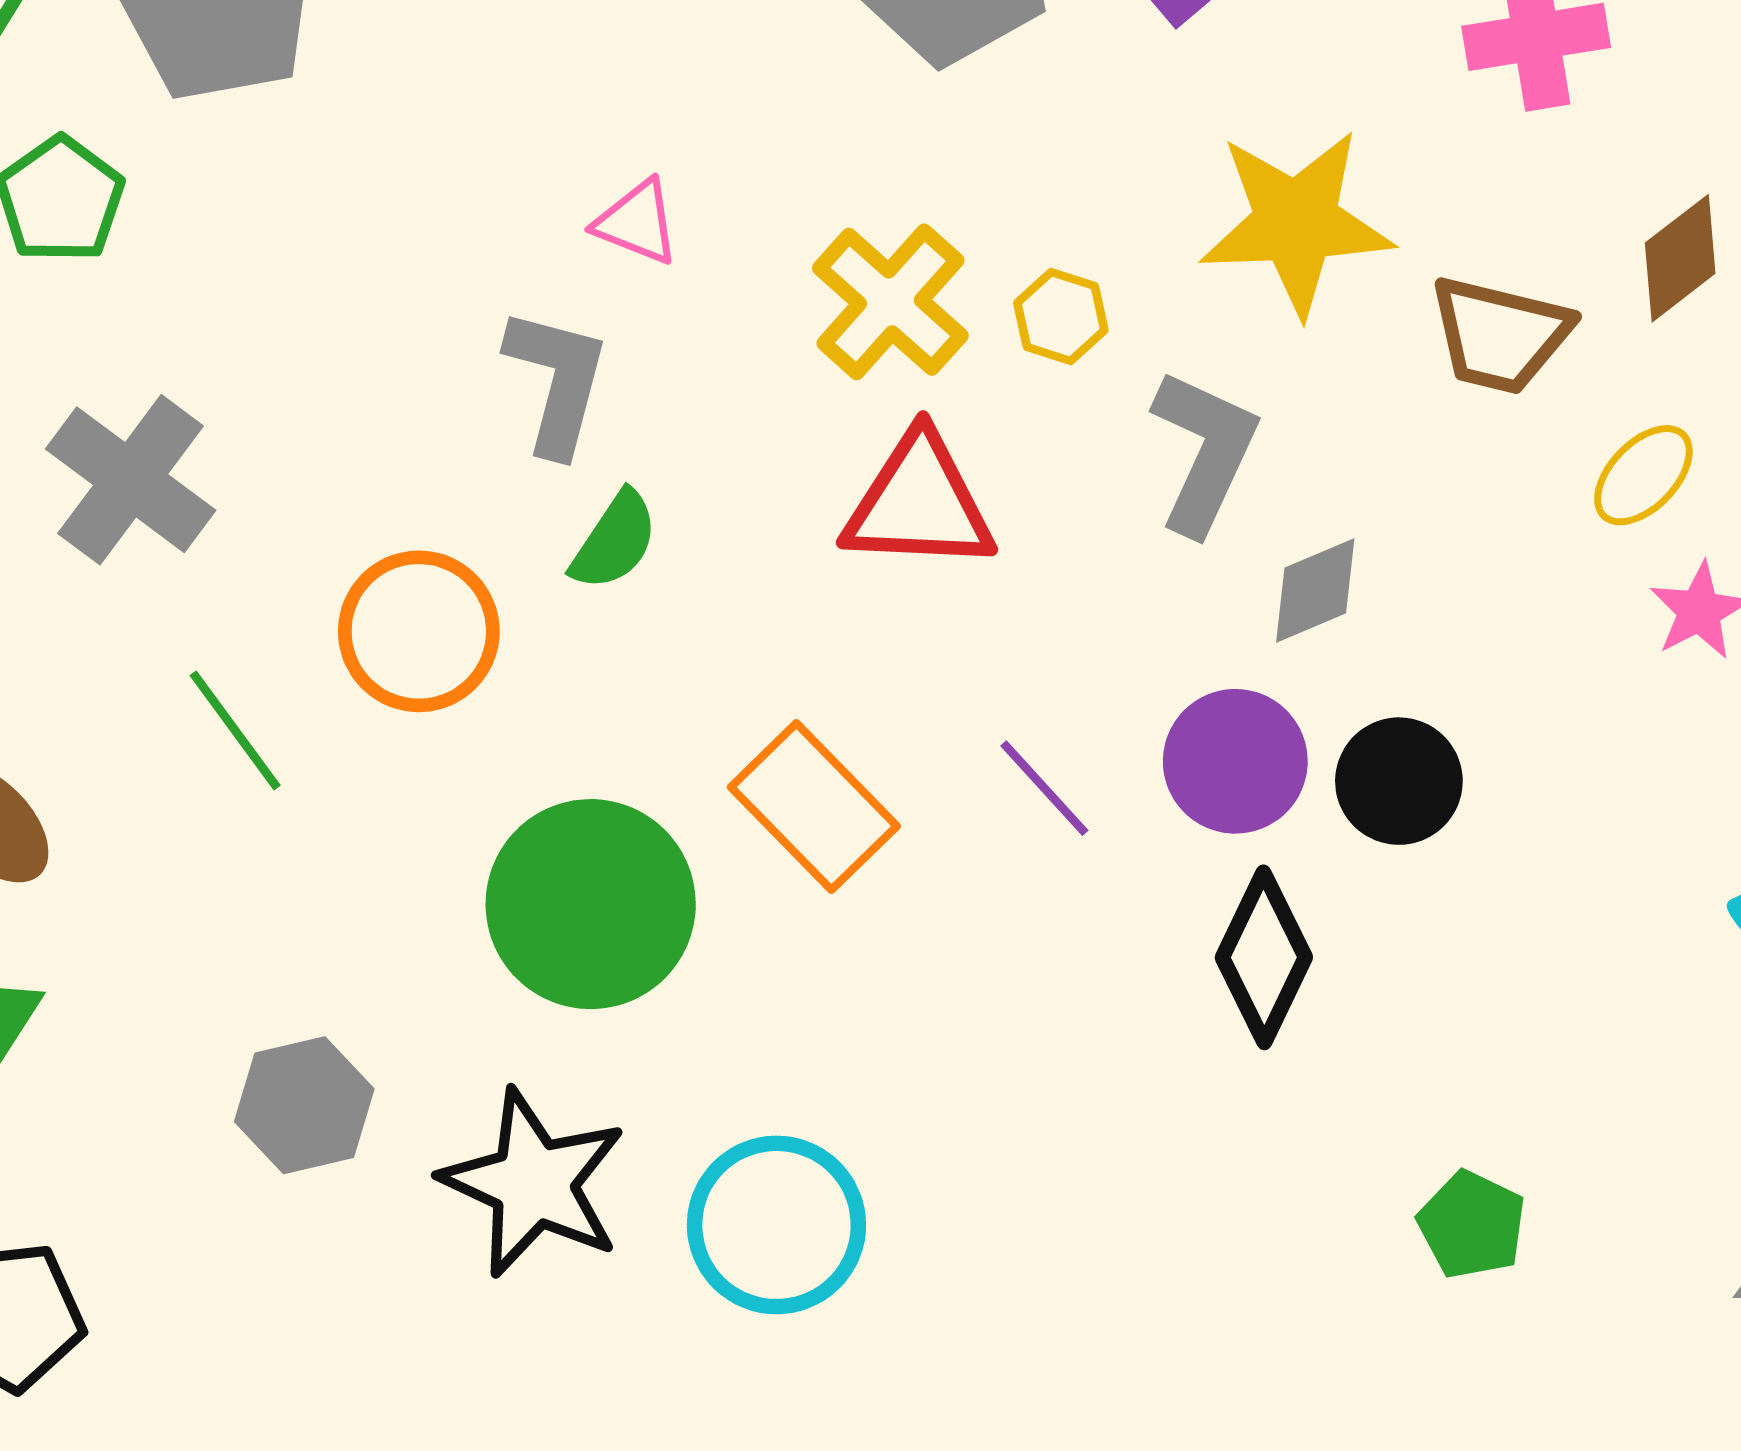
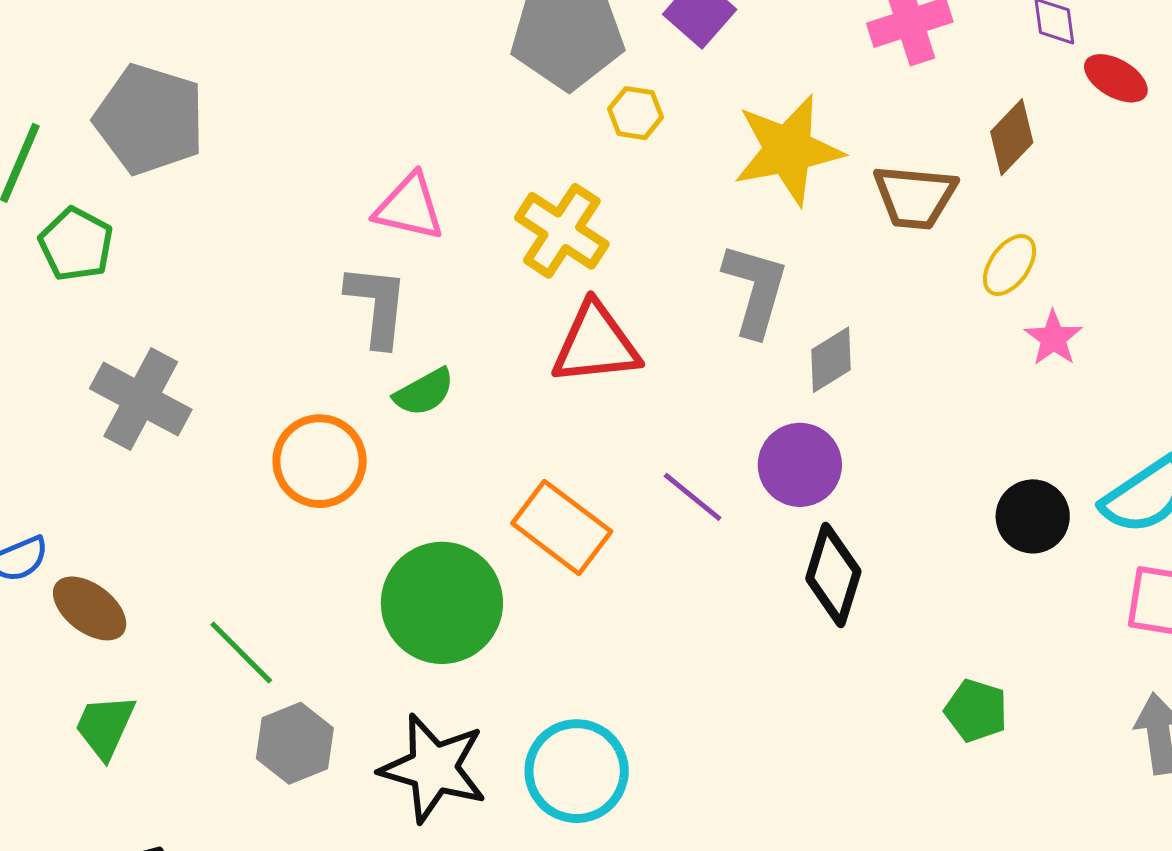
pink triangle: (637, 222) -> (409, 207), size x1.4
yellow hexagon: (1061, 316) -> (635, 113), moved
green semicircle: (615, 541) -> (424, 392), turned 36
green line: (235, 730) -> (241, 653), moved
black circle: (1399, 781) -> (1033, 516), moved

